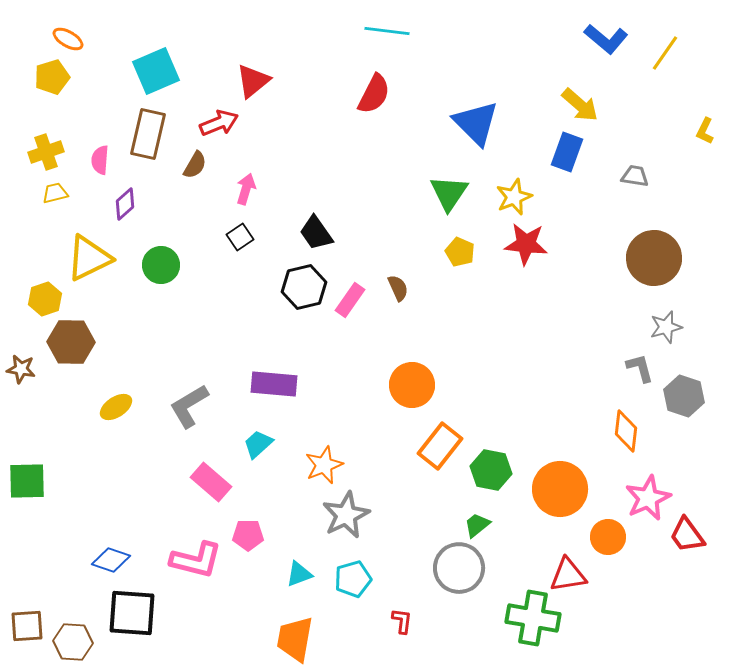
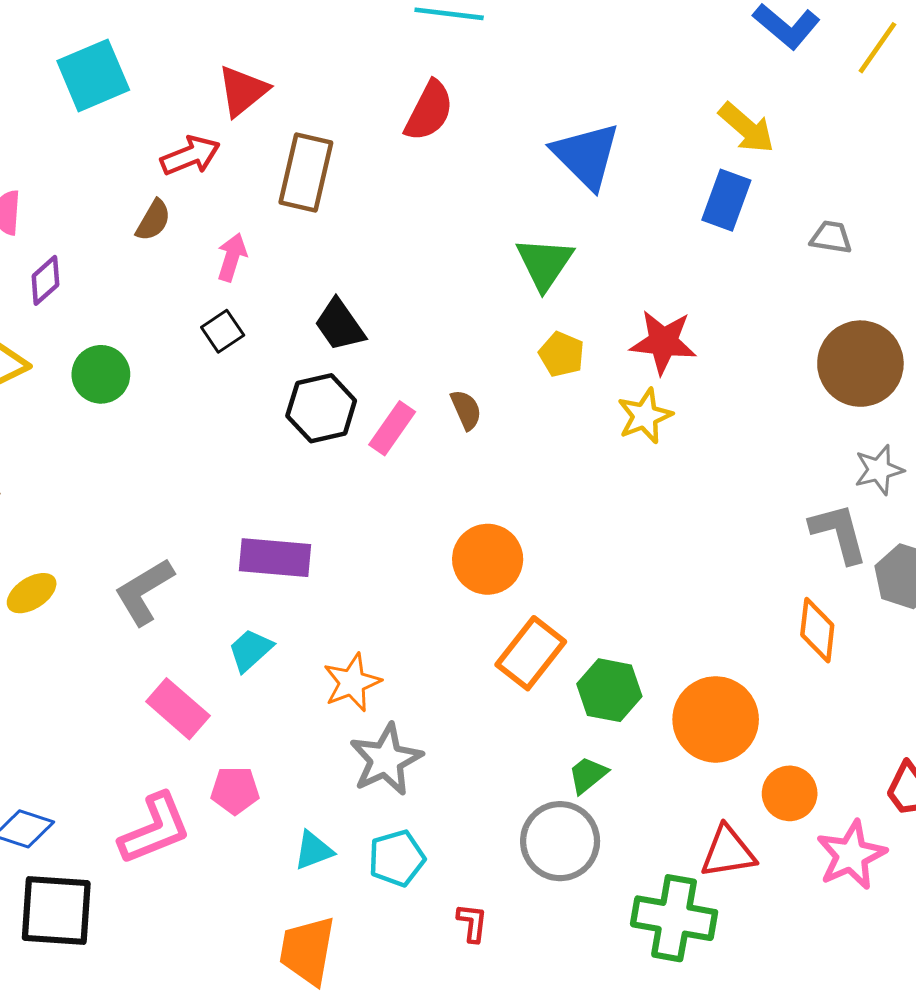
brown rectangle: (148, 134) -> (306, 172), moved
yellow star: (514, 197) -> (645, 416), moved
gray L-shape: (640, 368) -> (839, 533), size x1.4
pink star: (648, 498) -> (851, 855), moved
pink L-shape: (196, 560) -> (155, 829), turned -36

